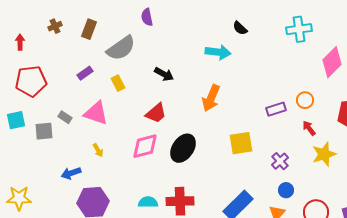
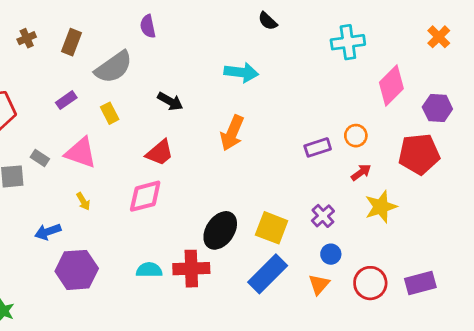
black semicircle: (240, 28) -> (268, 21), moved
red arrow: (309, 128) -> (361, 172), turned 91
yellow square: (241, 143) -> (272, 228), moved, turned 30
black ellipse: (183, 148) -> (220, 230), moved

